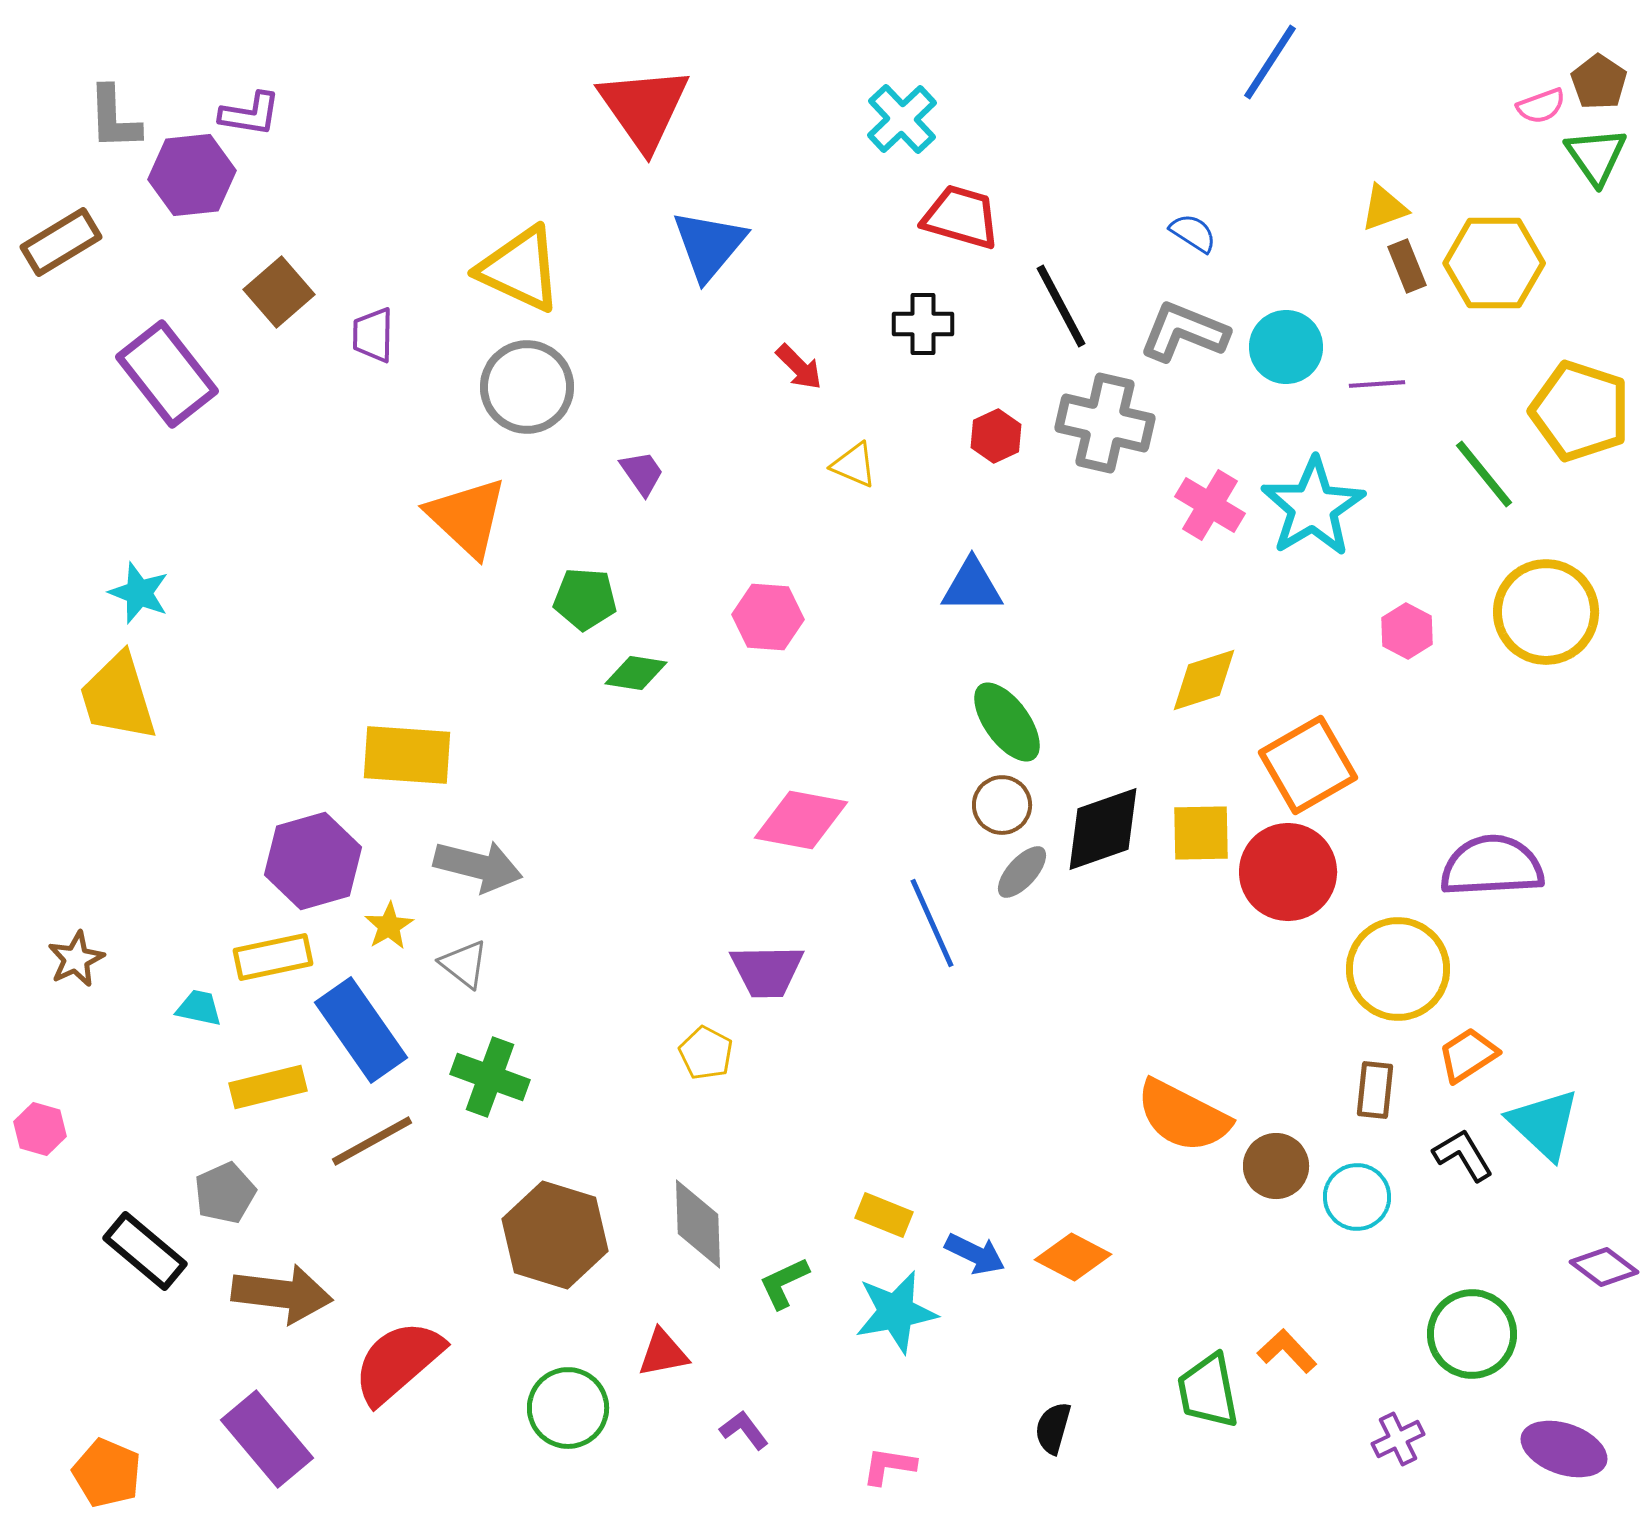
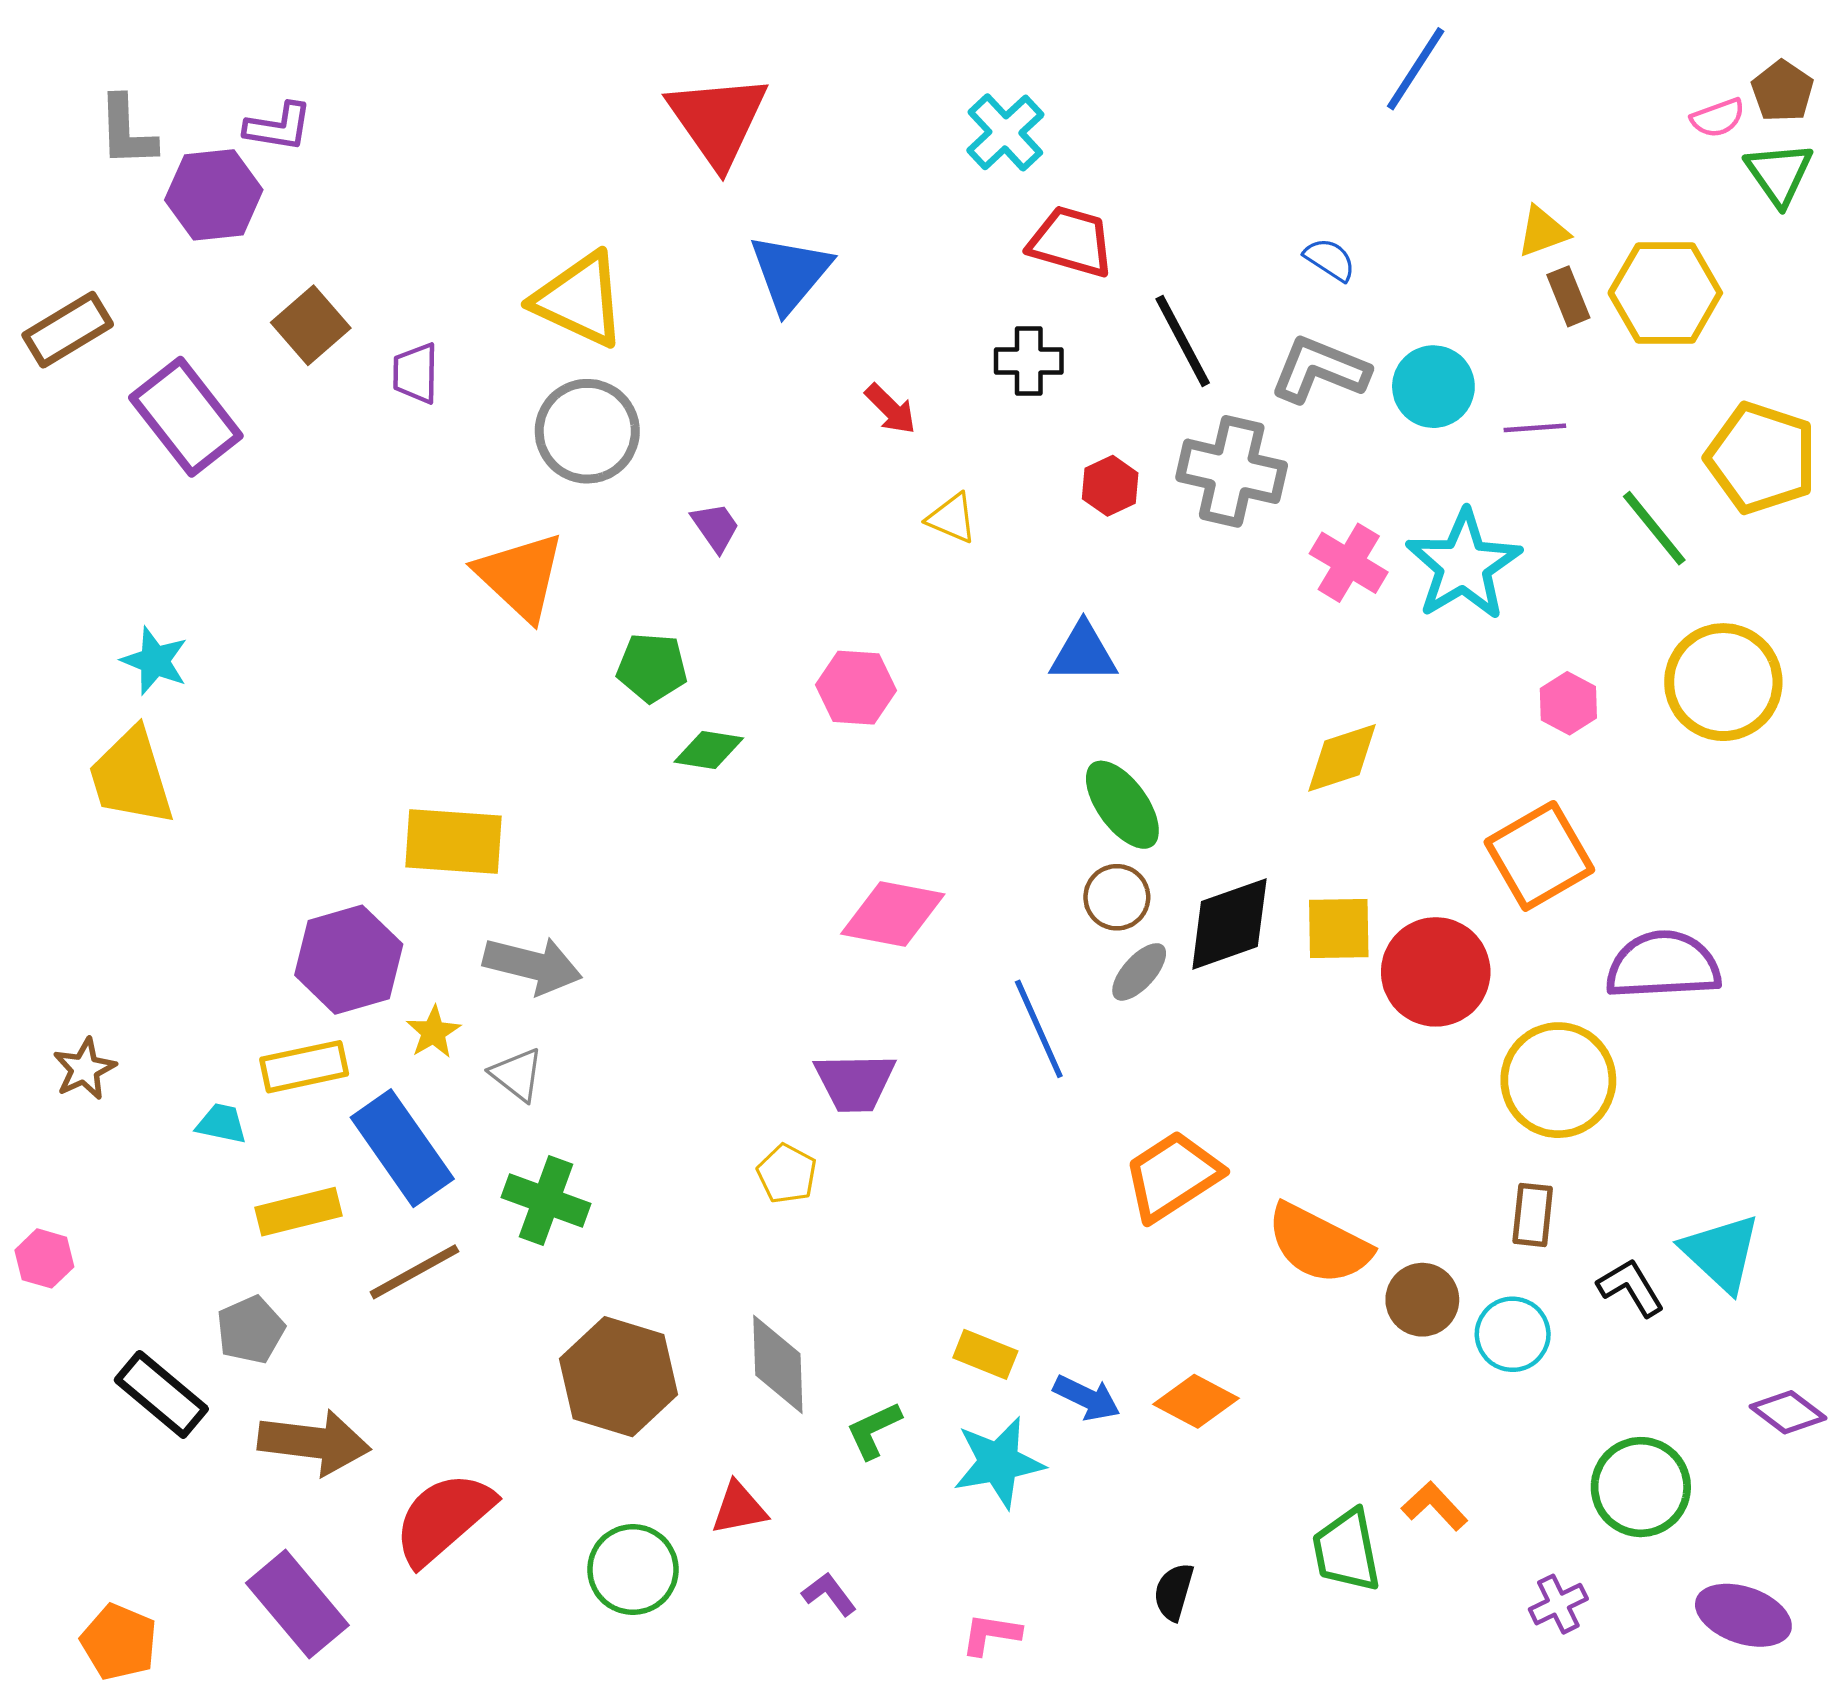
brown rectangle: (61, 242) -> (68, 330), moved
orange square: (1308, 765) -> (1539, 856), moved
orange trapezoid: (1468, 1055) -> (1173, 1176), moved, size x1.5

